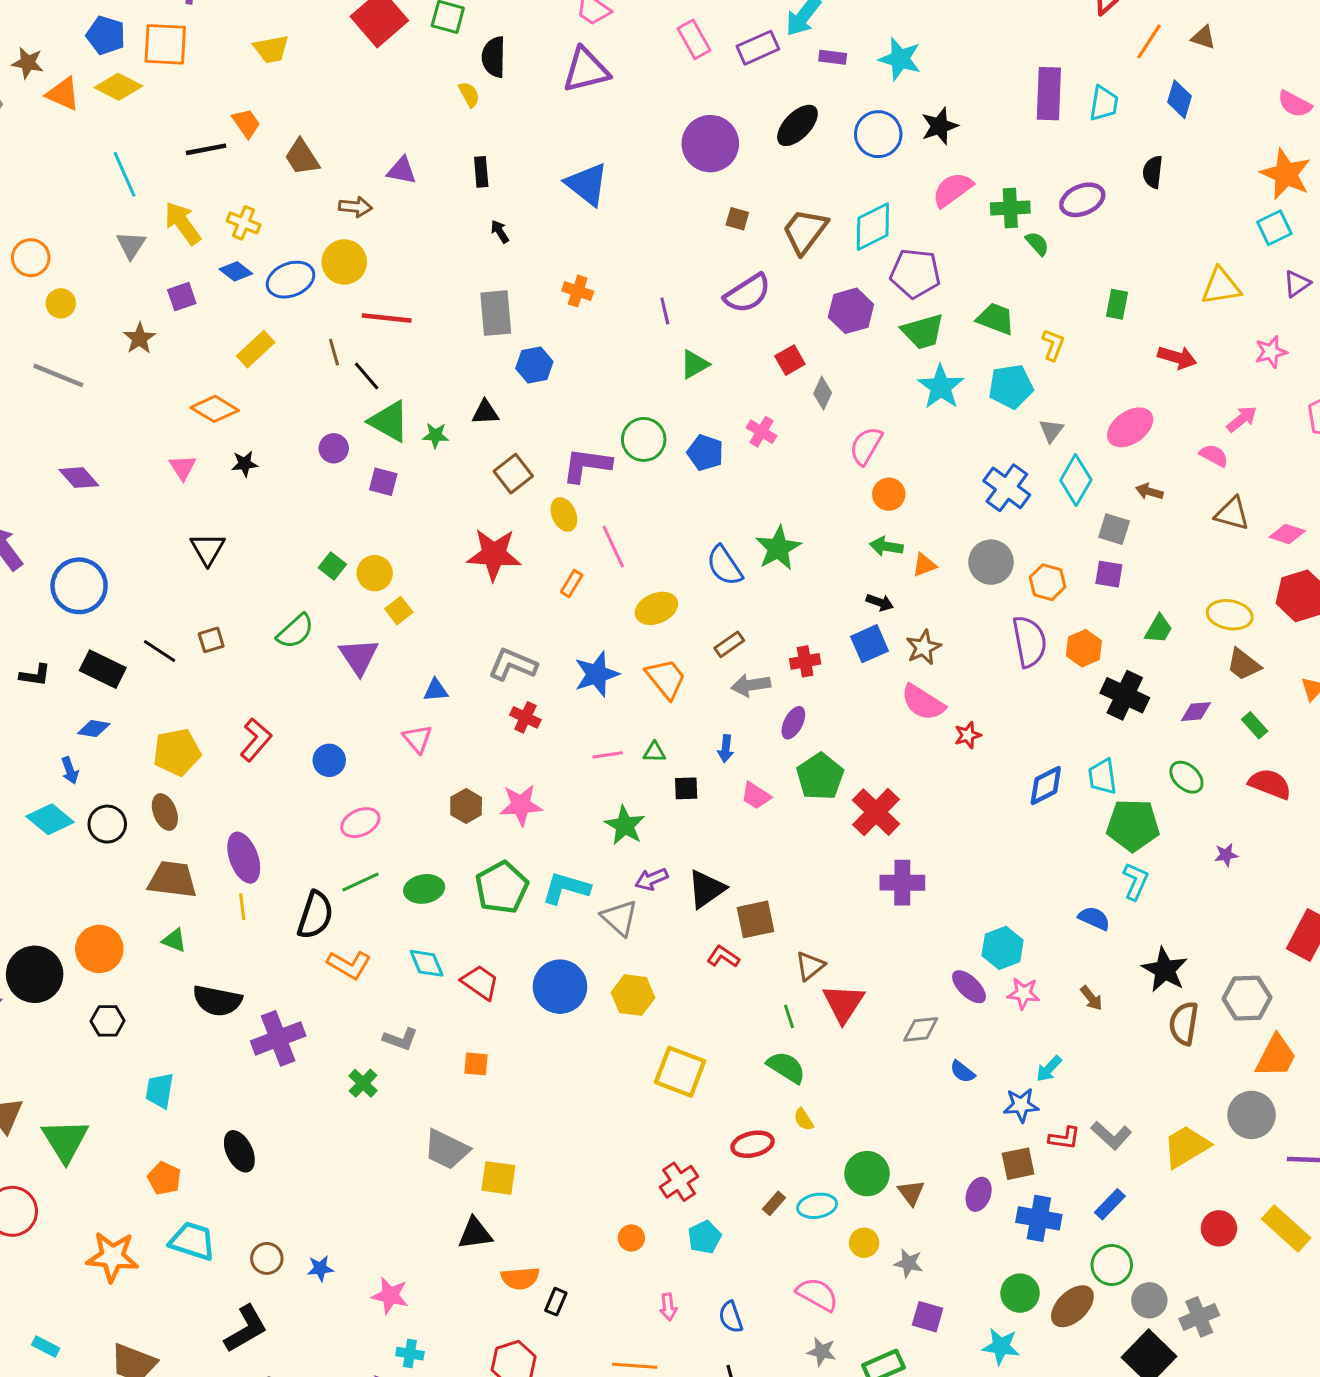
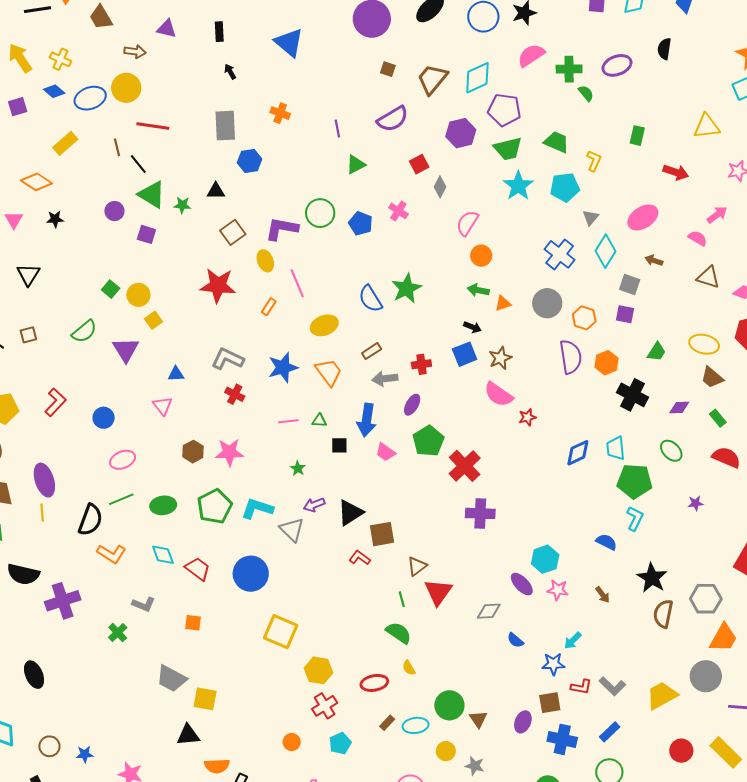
blue arrow: (726, 749) -> (367, 420), size x1.8
green star: (625, 825) -> (298, 468), size x0.6
yellow hexagon: (633, 995) -> (318, 670), moved
yellow square: (680, 1072) -> (281, 632), moved

